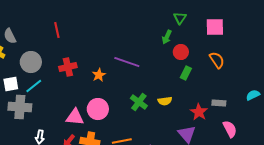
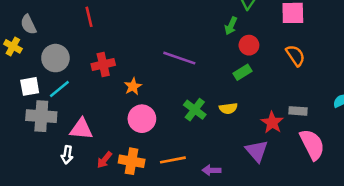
green rectangle: (186, 73) -> (243, 72), moved, turned 32
orange star: (99, 75) -> (133, 86), moved
pink triangle: (75, 117) -> (81, 129), moved
pink semicircle: (230, 129) -> (312, 144), size x1.4

